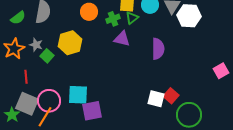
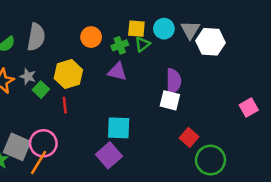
purple triangle: (122, 39) -> (117, 72), moved
red line: (26, 77) -> (65, 105), moved
cyan square: (78, 95) -> (119, 128), moved
white square: (156, 99) -> (170, 100), moved
purple square: (92, 111) -> (109, 155), moved, turned -30

